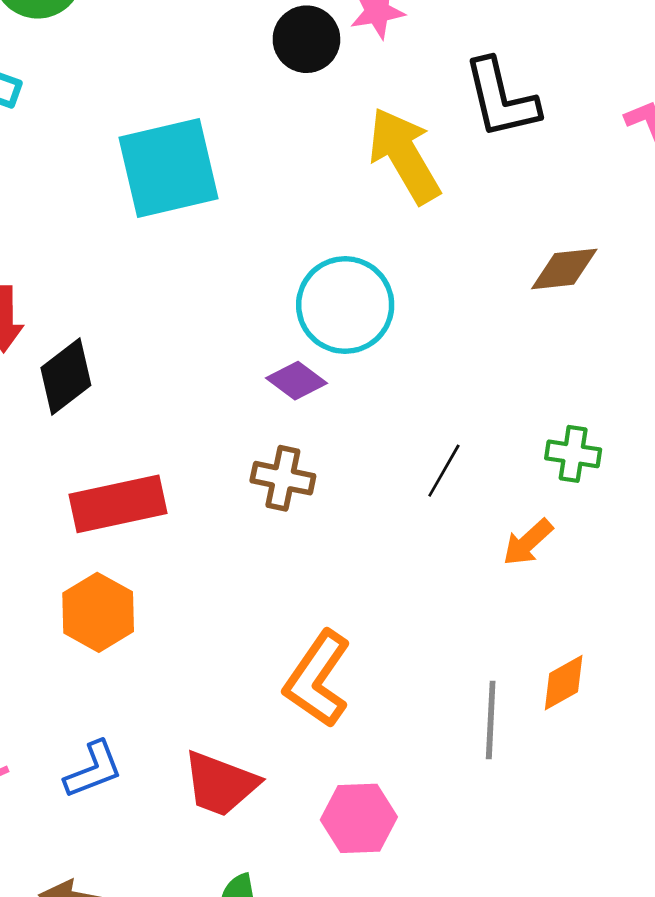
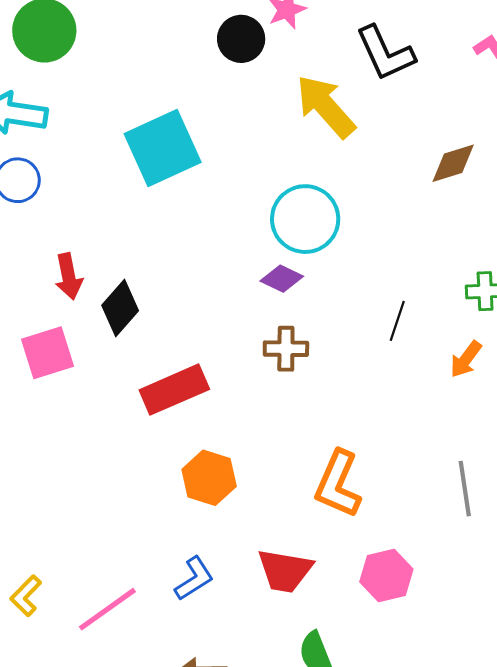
orange hexagon: (98, 612) -> (209, 478), moved

